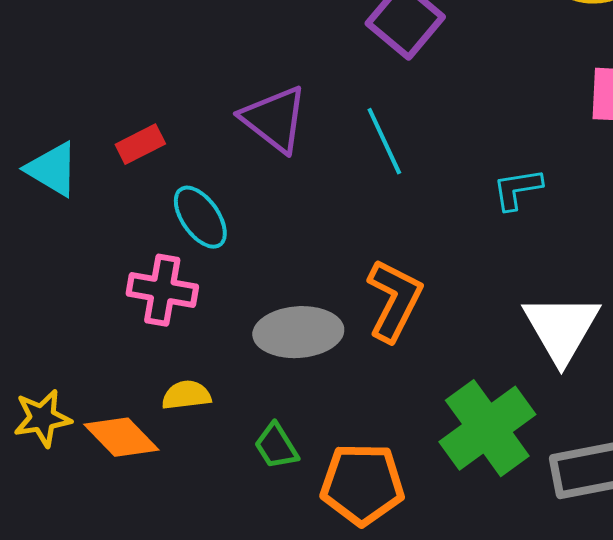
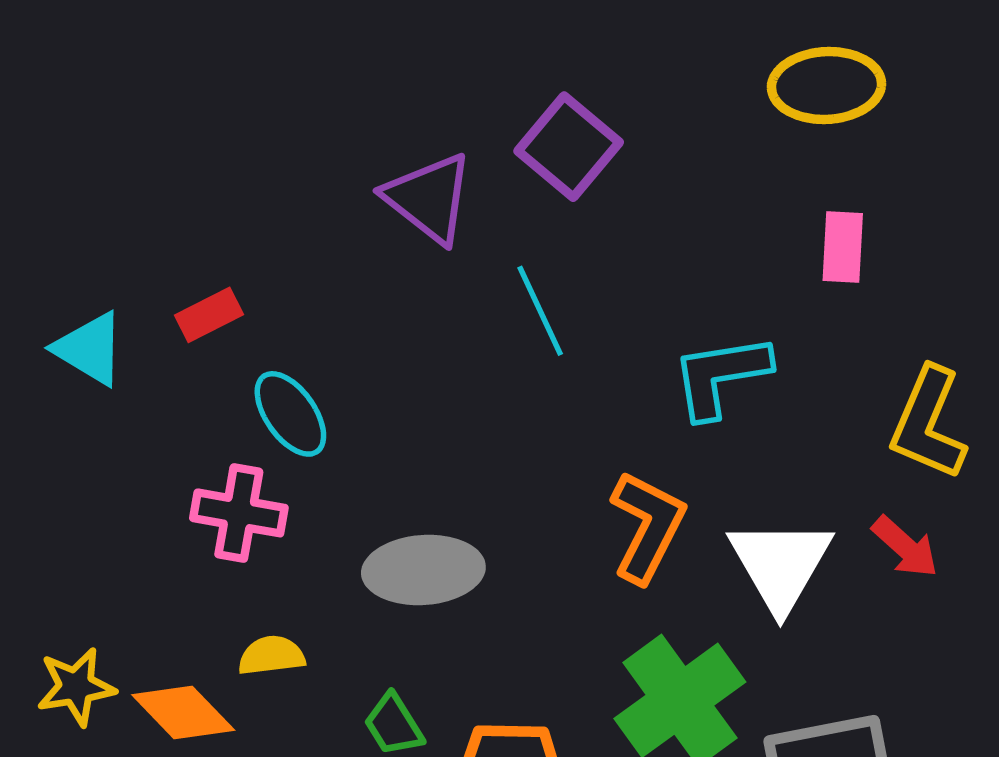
purple triangle: (274, 119) -> (429, 198), moved
cyan L-shape: (517, 189) -> (721, 376), size x1.5
orange L-shape: (394, 300) -> (647, 527), moved

